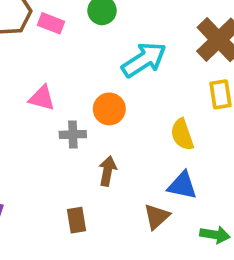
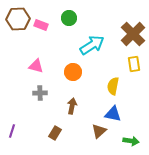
gray cross: (73, 134) -> (40, 93), moved
yellow semicircle: (182, 134) -> (113, 86), turned 30
brown rectangle: (77, 220) -> (55, 133), turned 40

